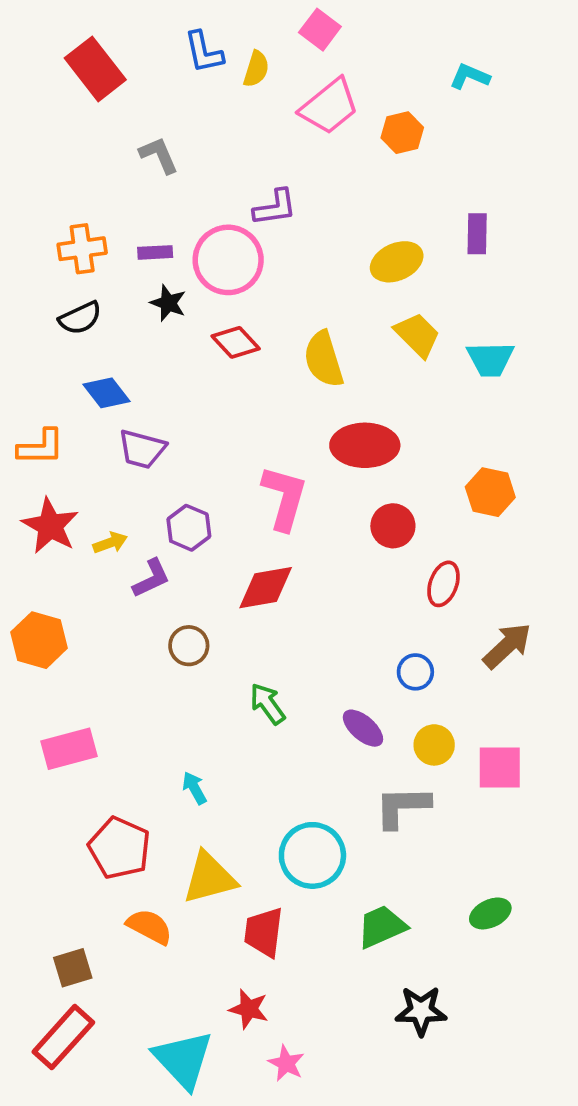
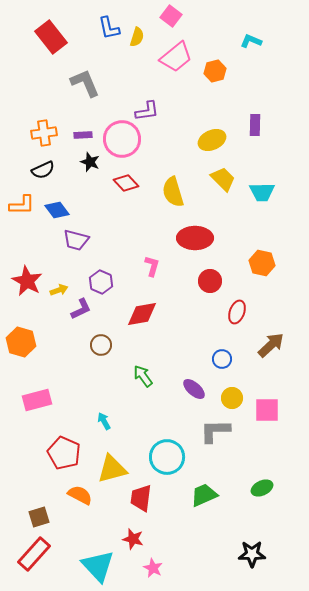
gray L-shape: (159, 155) -> (85, 83), size x1.4
orange L-shape: (41, 447) -> (22, 205), moved
pink L-shape: (284, 498) -> (152, 266), size x0.6
black star: (421, 1011) -> (252, 554), moved

